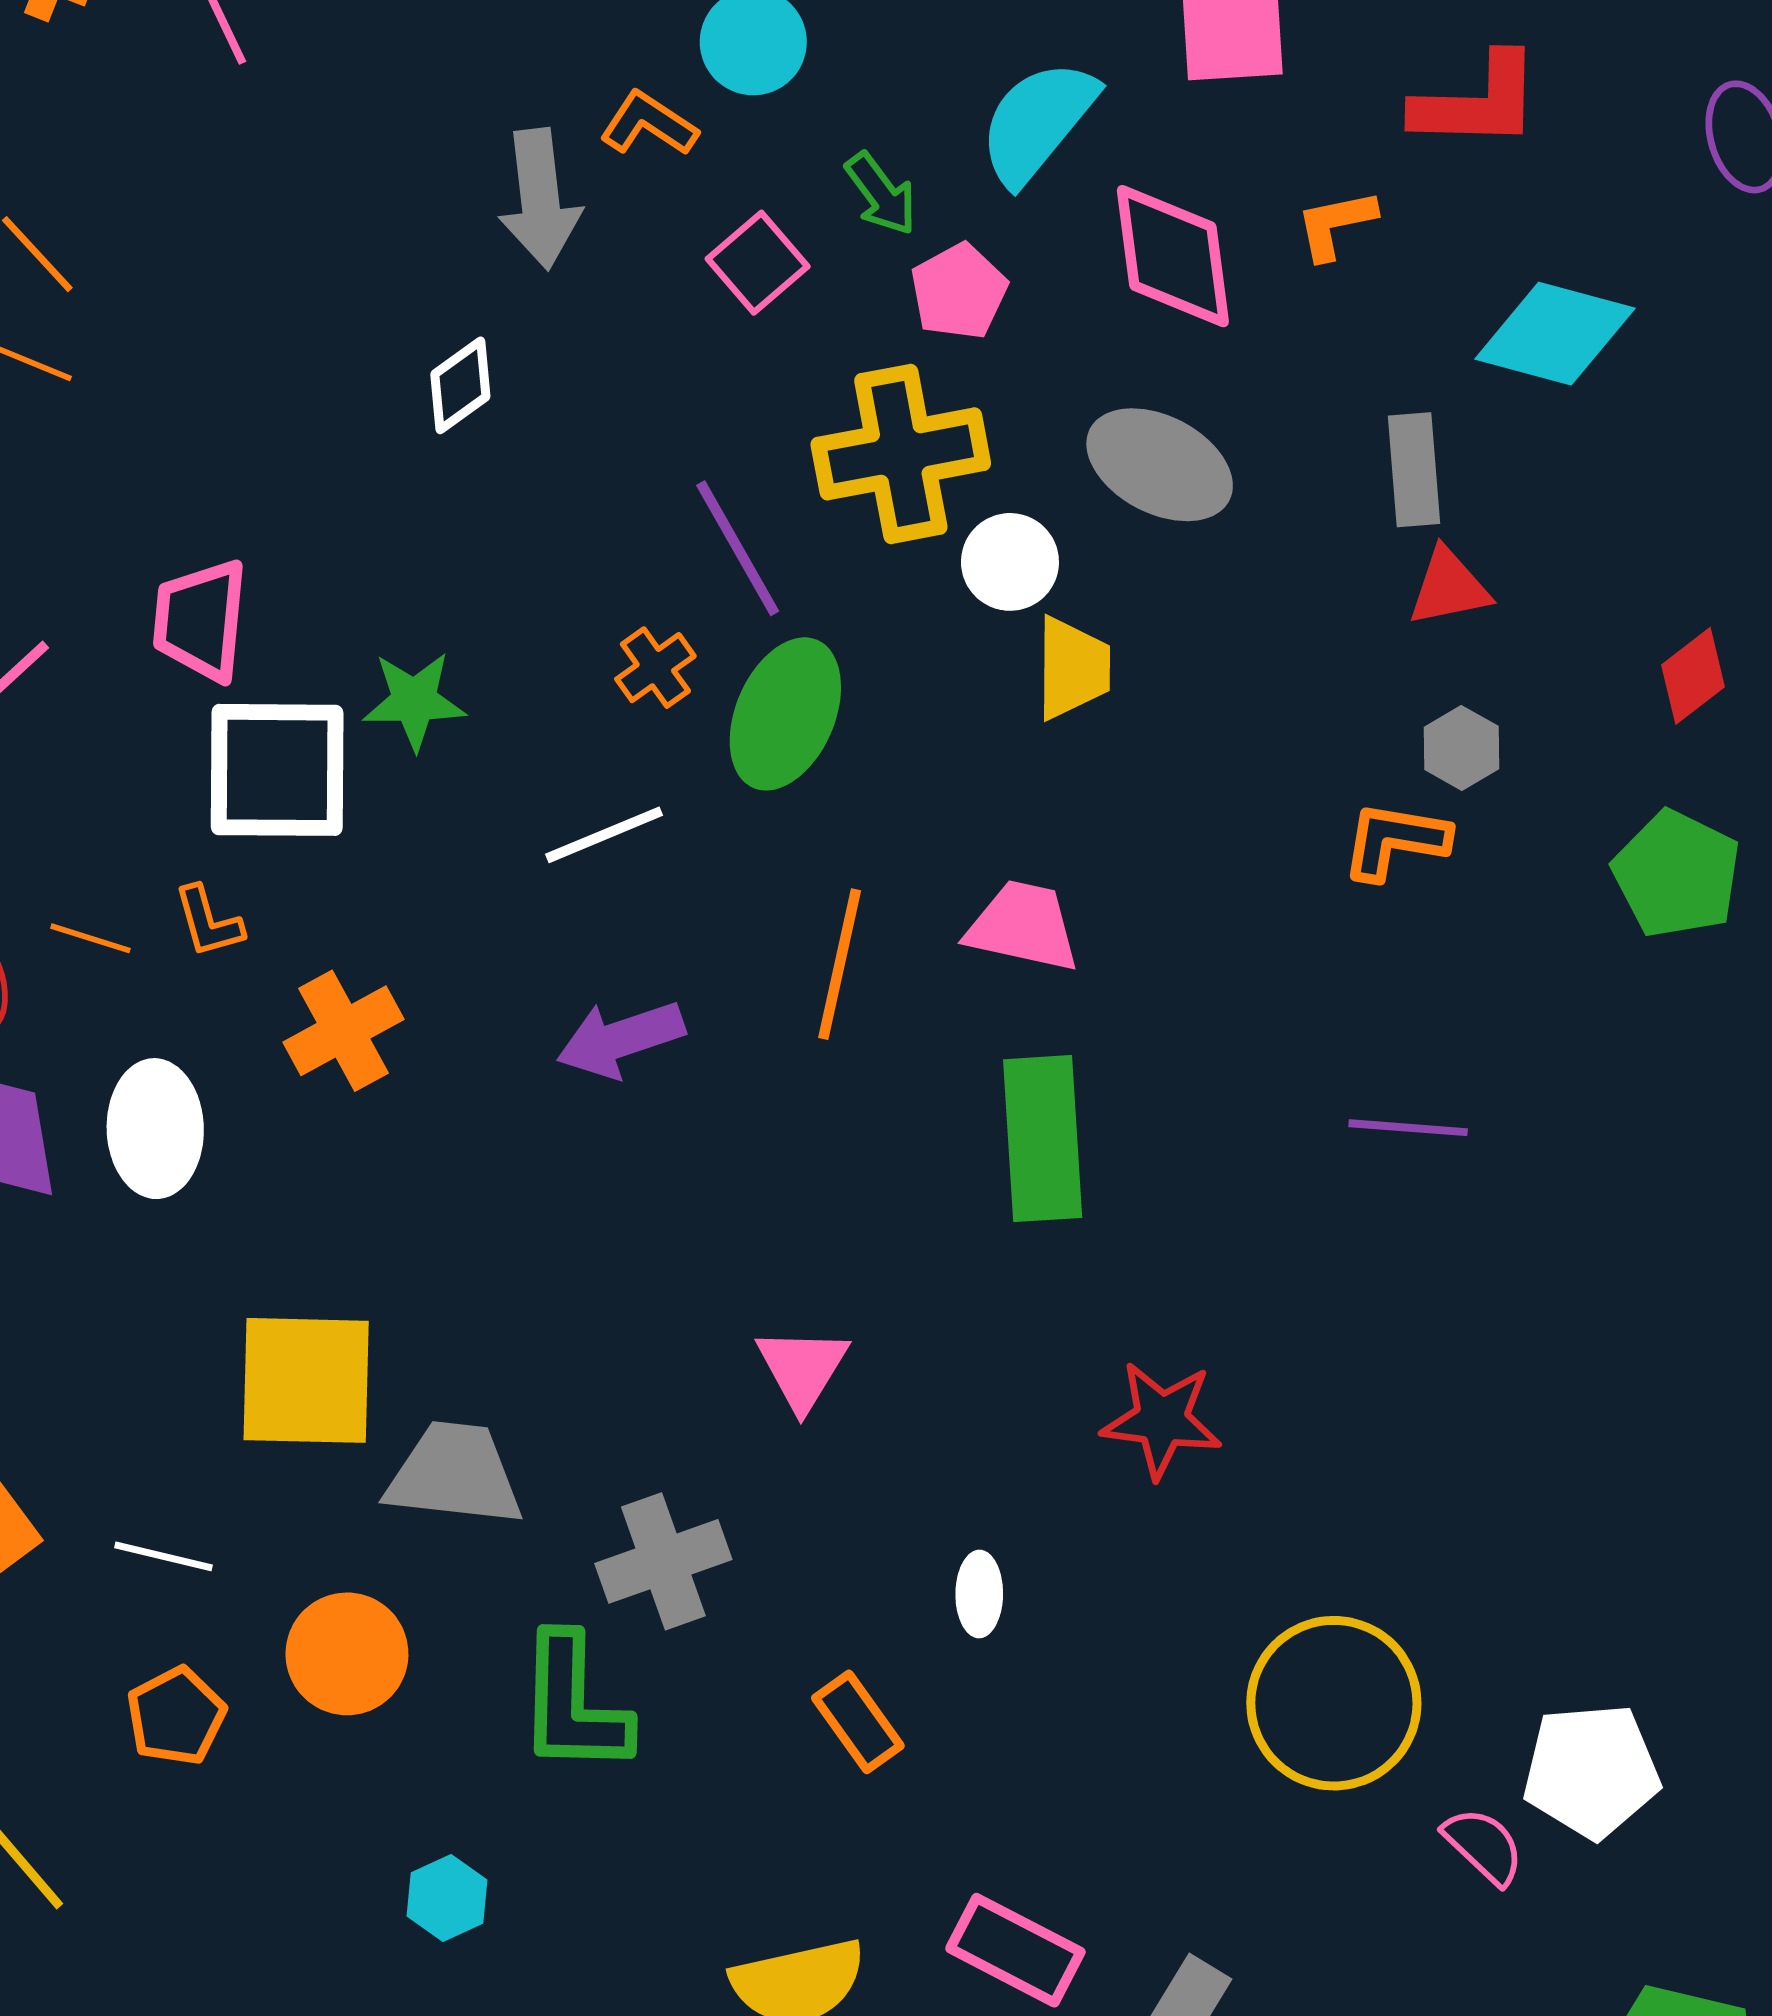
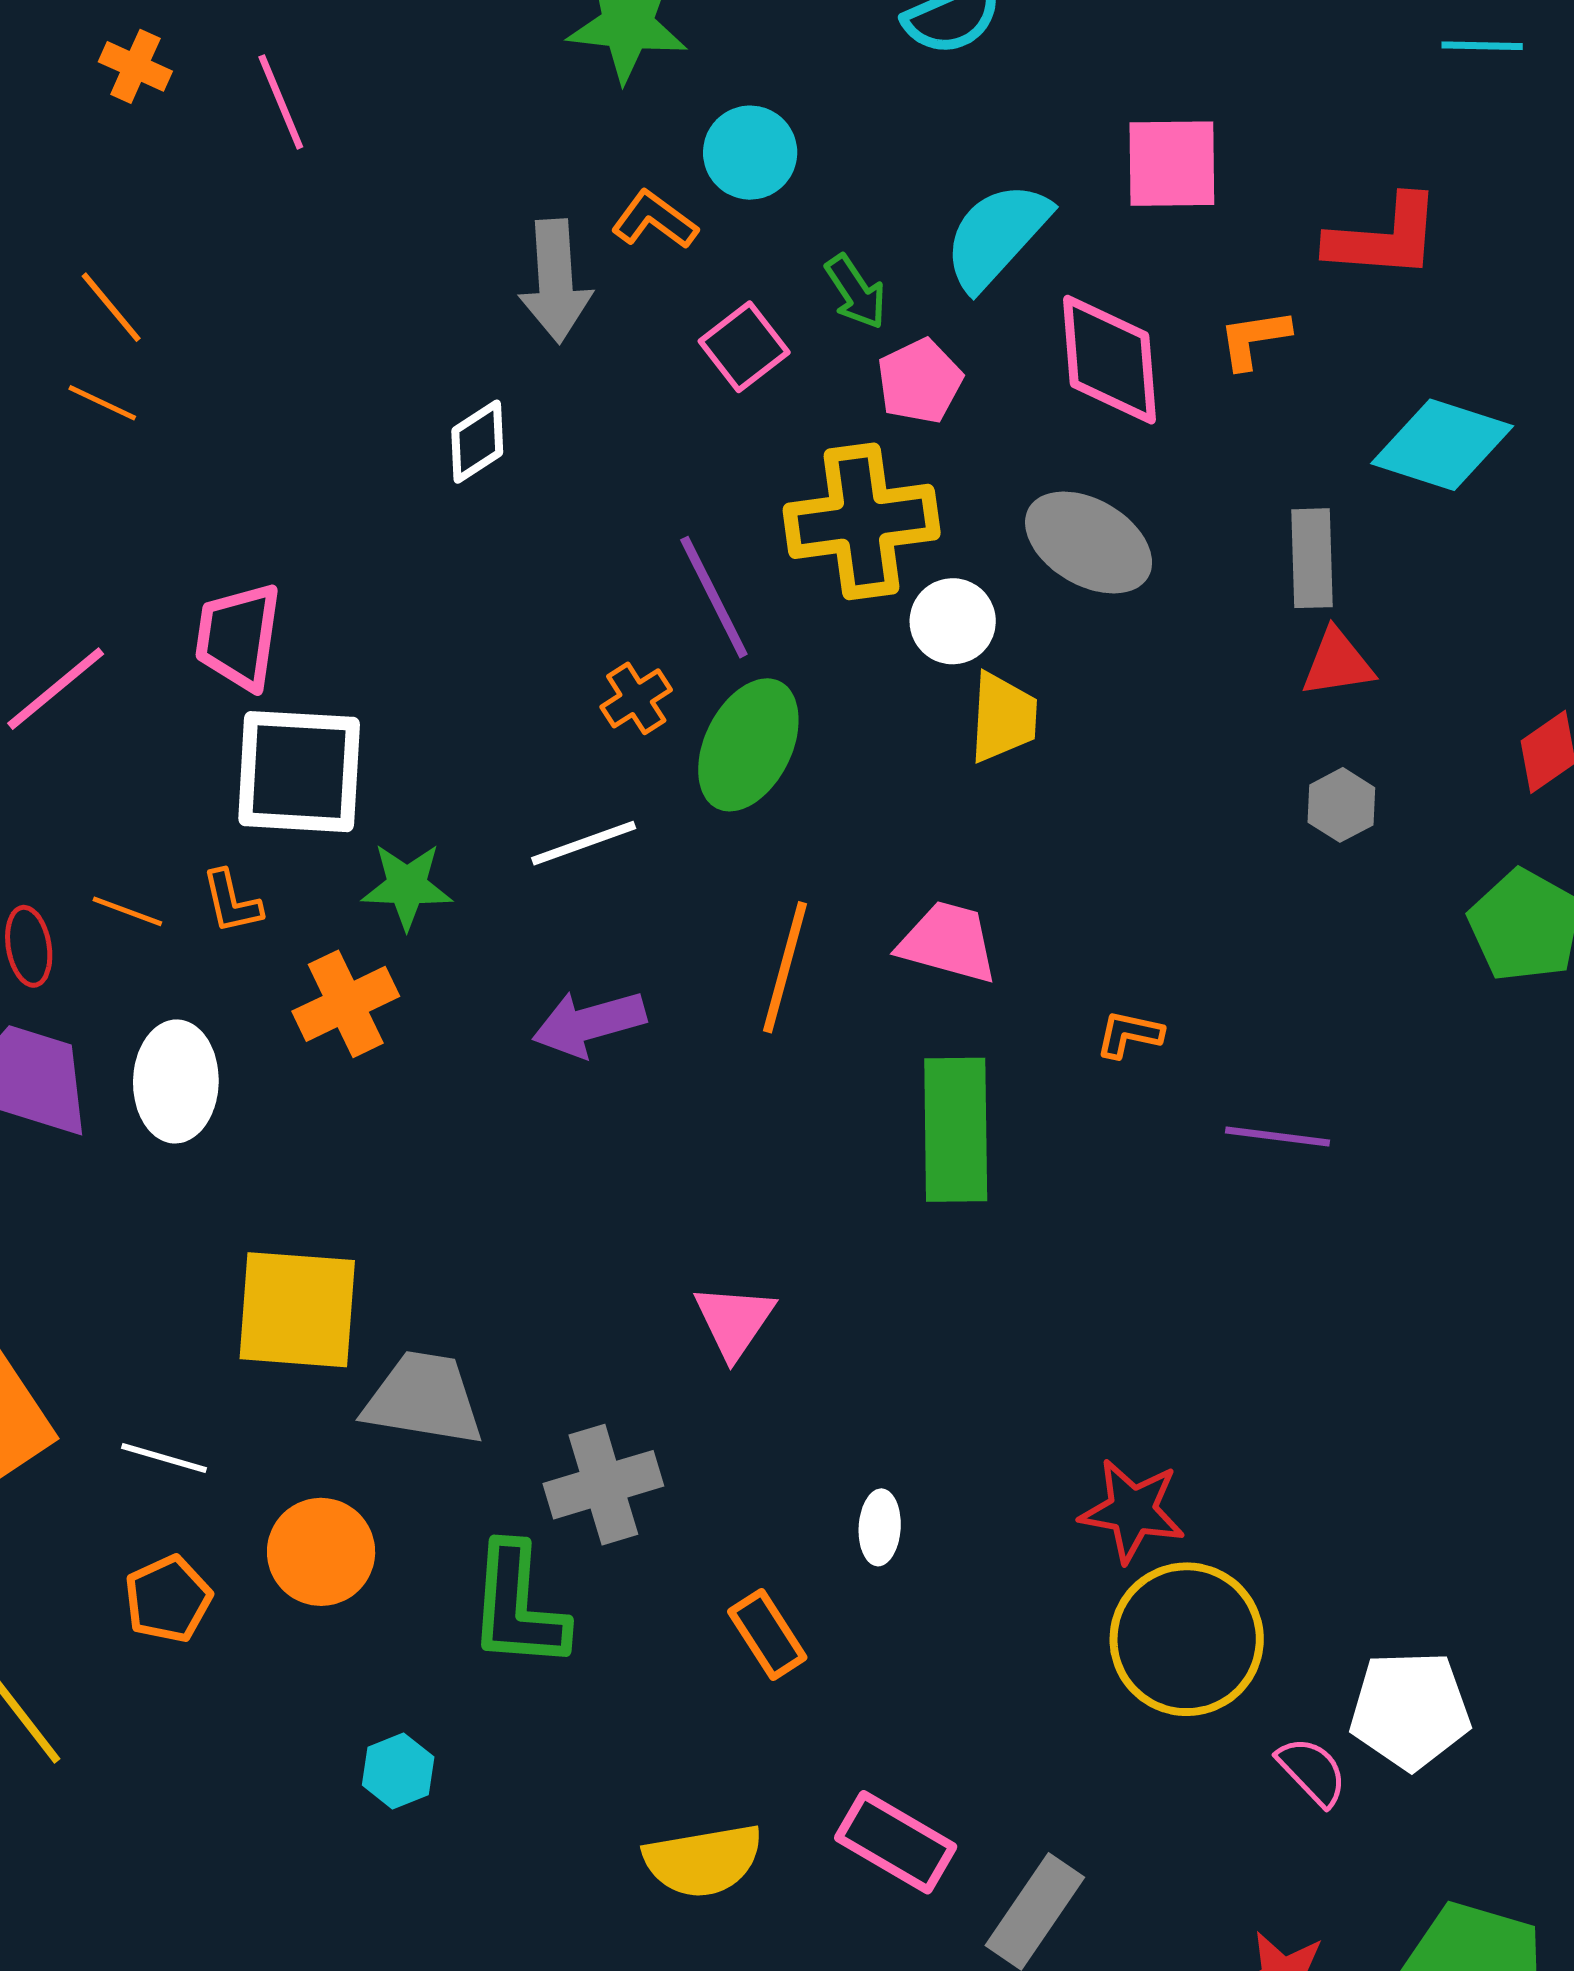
green star: (414, 701) -> (407, 886), moved
orange L-shape: (1395, 841) -> (1129, 1034), moved, size x0.7
red star: (1162, 1420) -> (1132, 1511), moved

